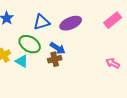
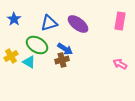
pink rectangle: (113, 20) -> (120, 21), turned -42
purple ellipse: (71, 23) -> (78, 24), turned 60

